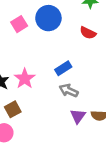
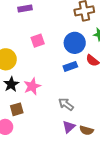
blue circle: (48, 18) -> (75, 43), moved
blue rectangle: (63, 68) -> (70, 66), moved

